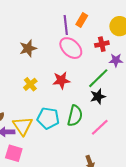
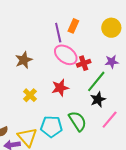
red cross: (102, 44) -> (84, 63), moved
green semicircle: (75, 116) -> (78, 121), turned -40
pink line: (100, 127) -> (110, 120), moved

